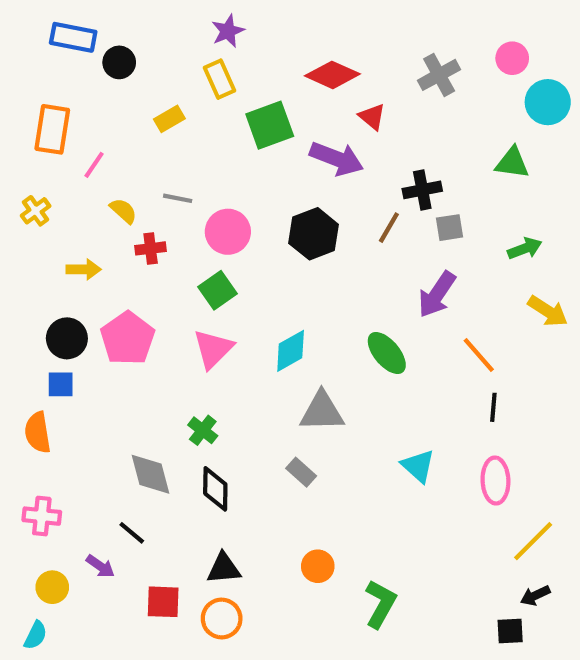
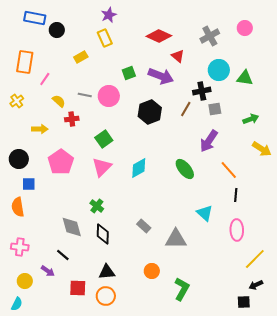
cyan circle: (548, 102) -> (219, 70), moved
green square: (270, 125) -> (129, 73), moved, size x0.6
pink circle: (228, 232) -> (109, 96), moved
black circle: (67, 338) -> (19, 159), moved
gray triangle: (322, 412) -> (176, 239), moved
cyan triangle: (418, 466) -> (205, 213), moved

